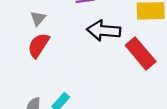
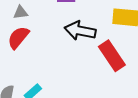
gray triangle: (38, 18) -> (21, 12), turned 35

